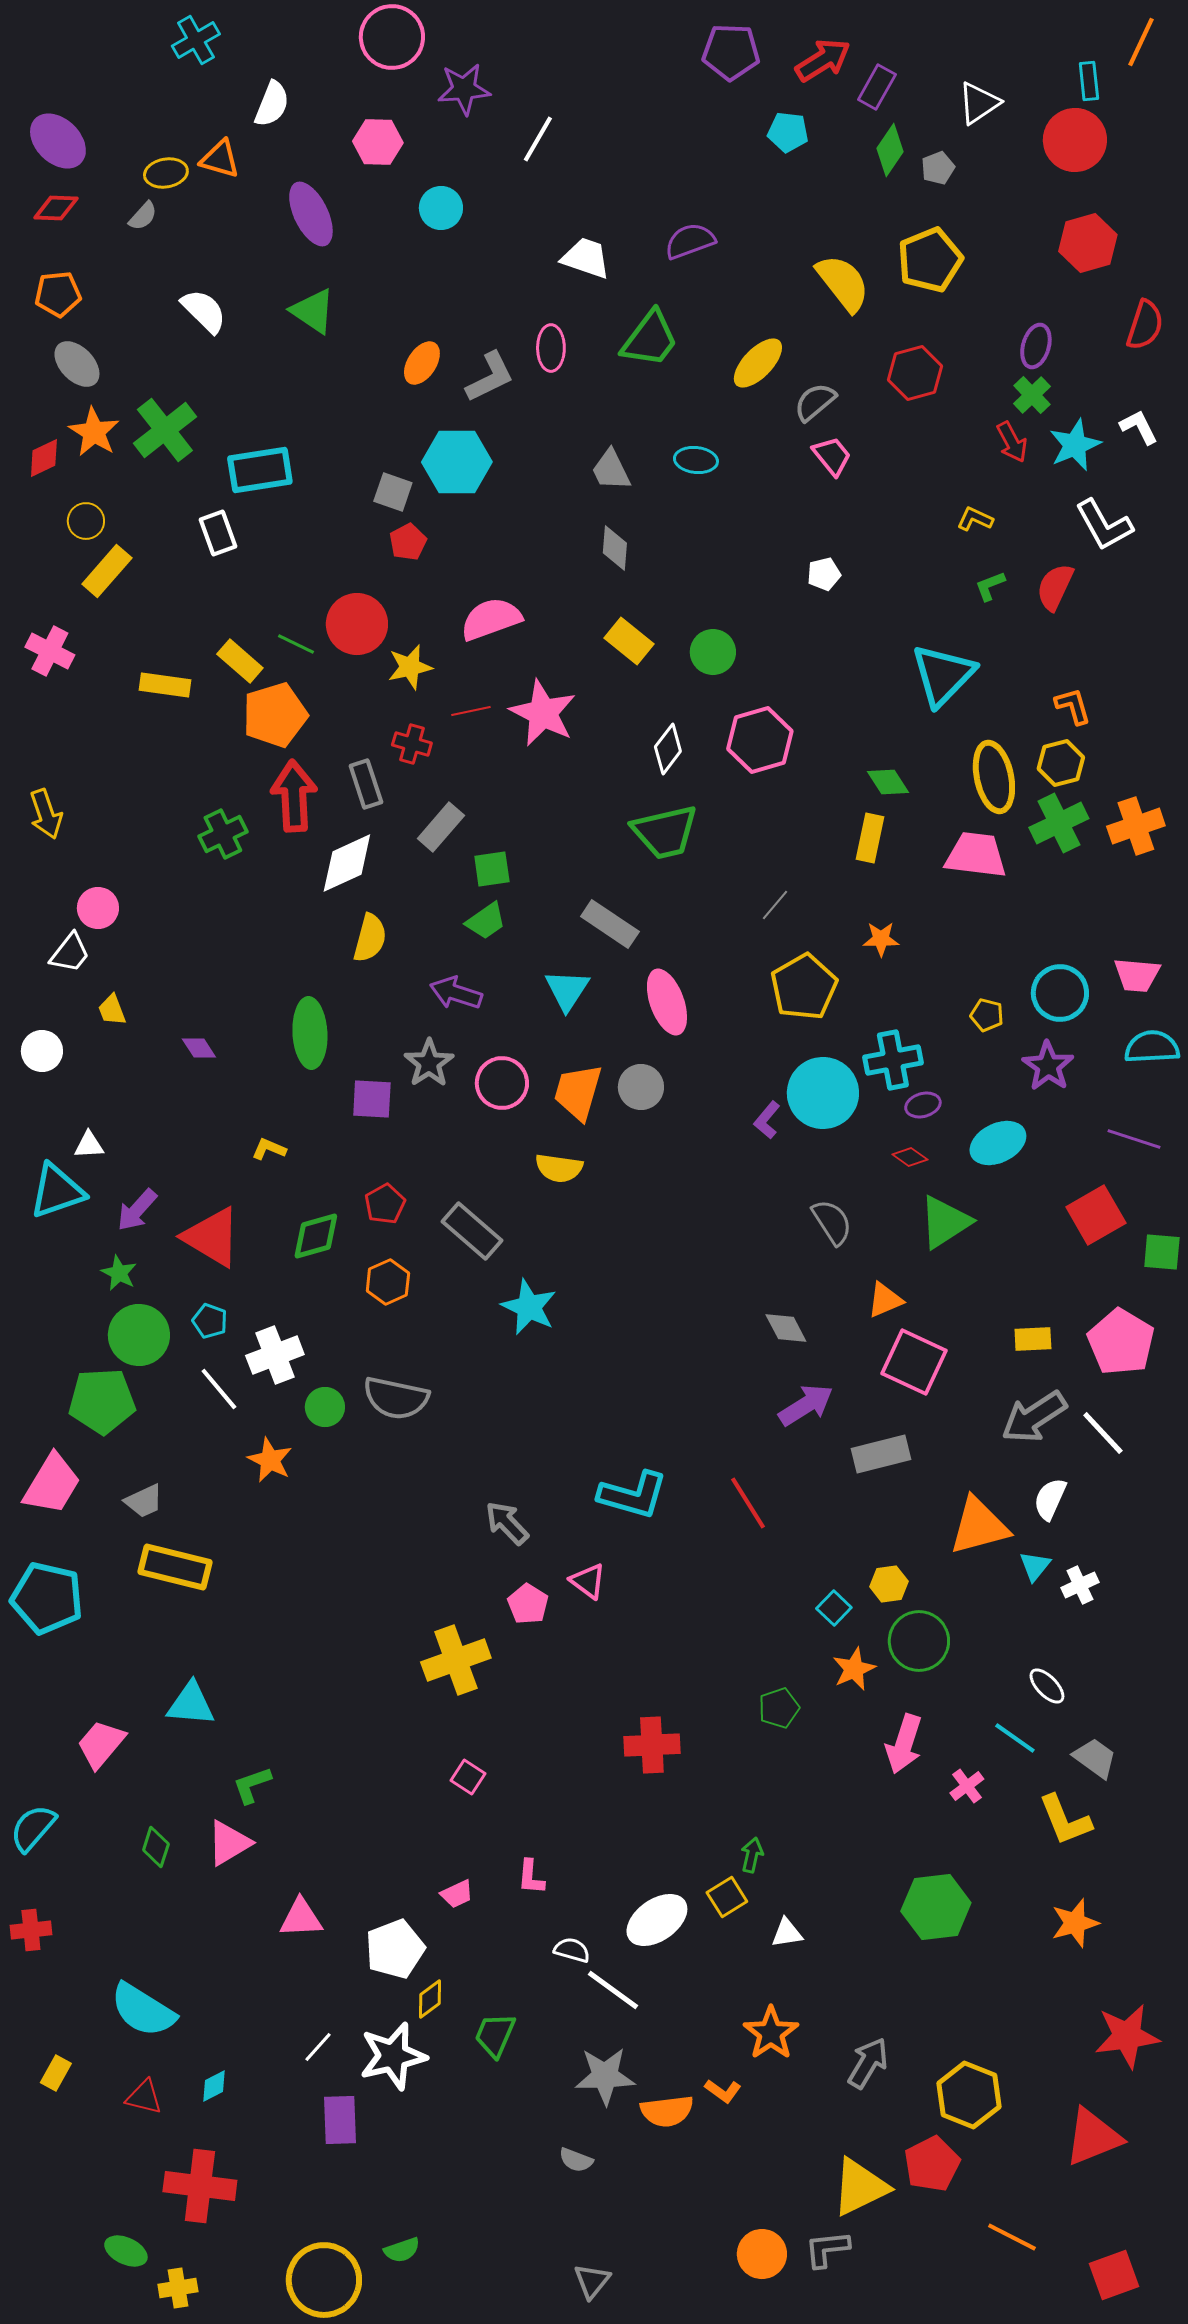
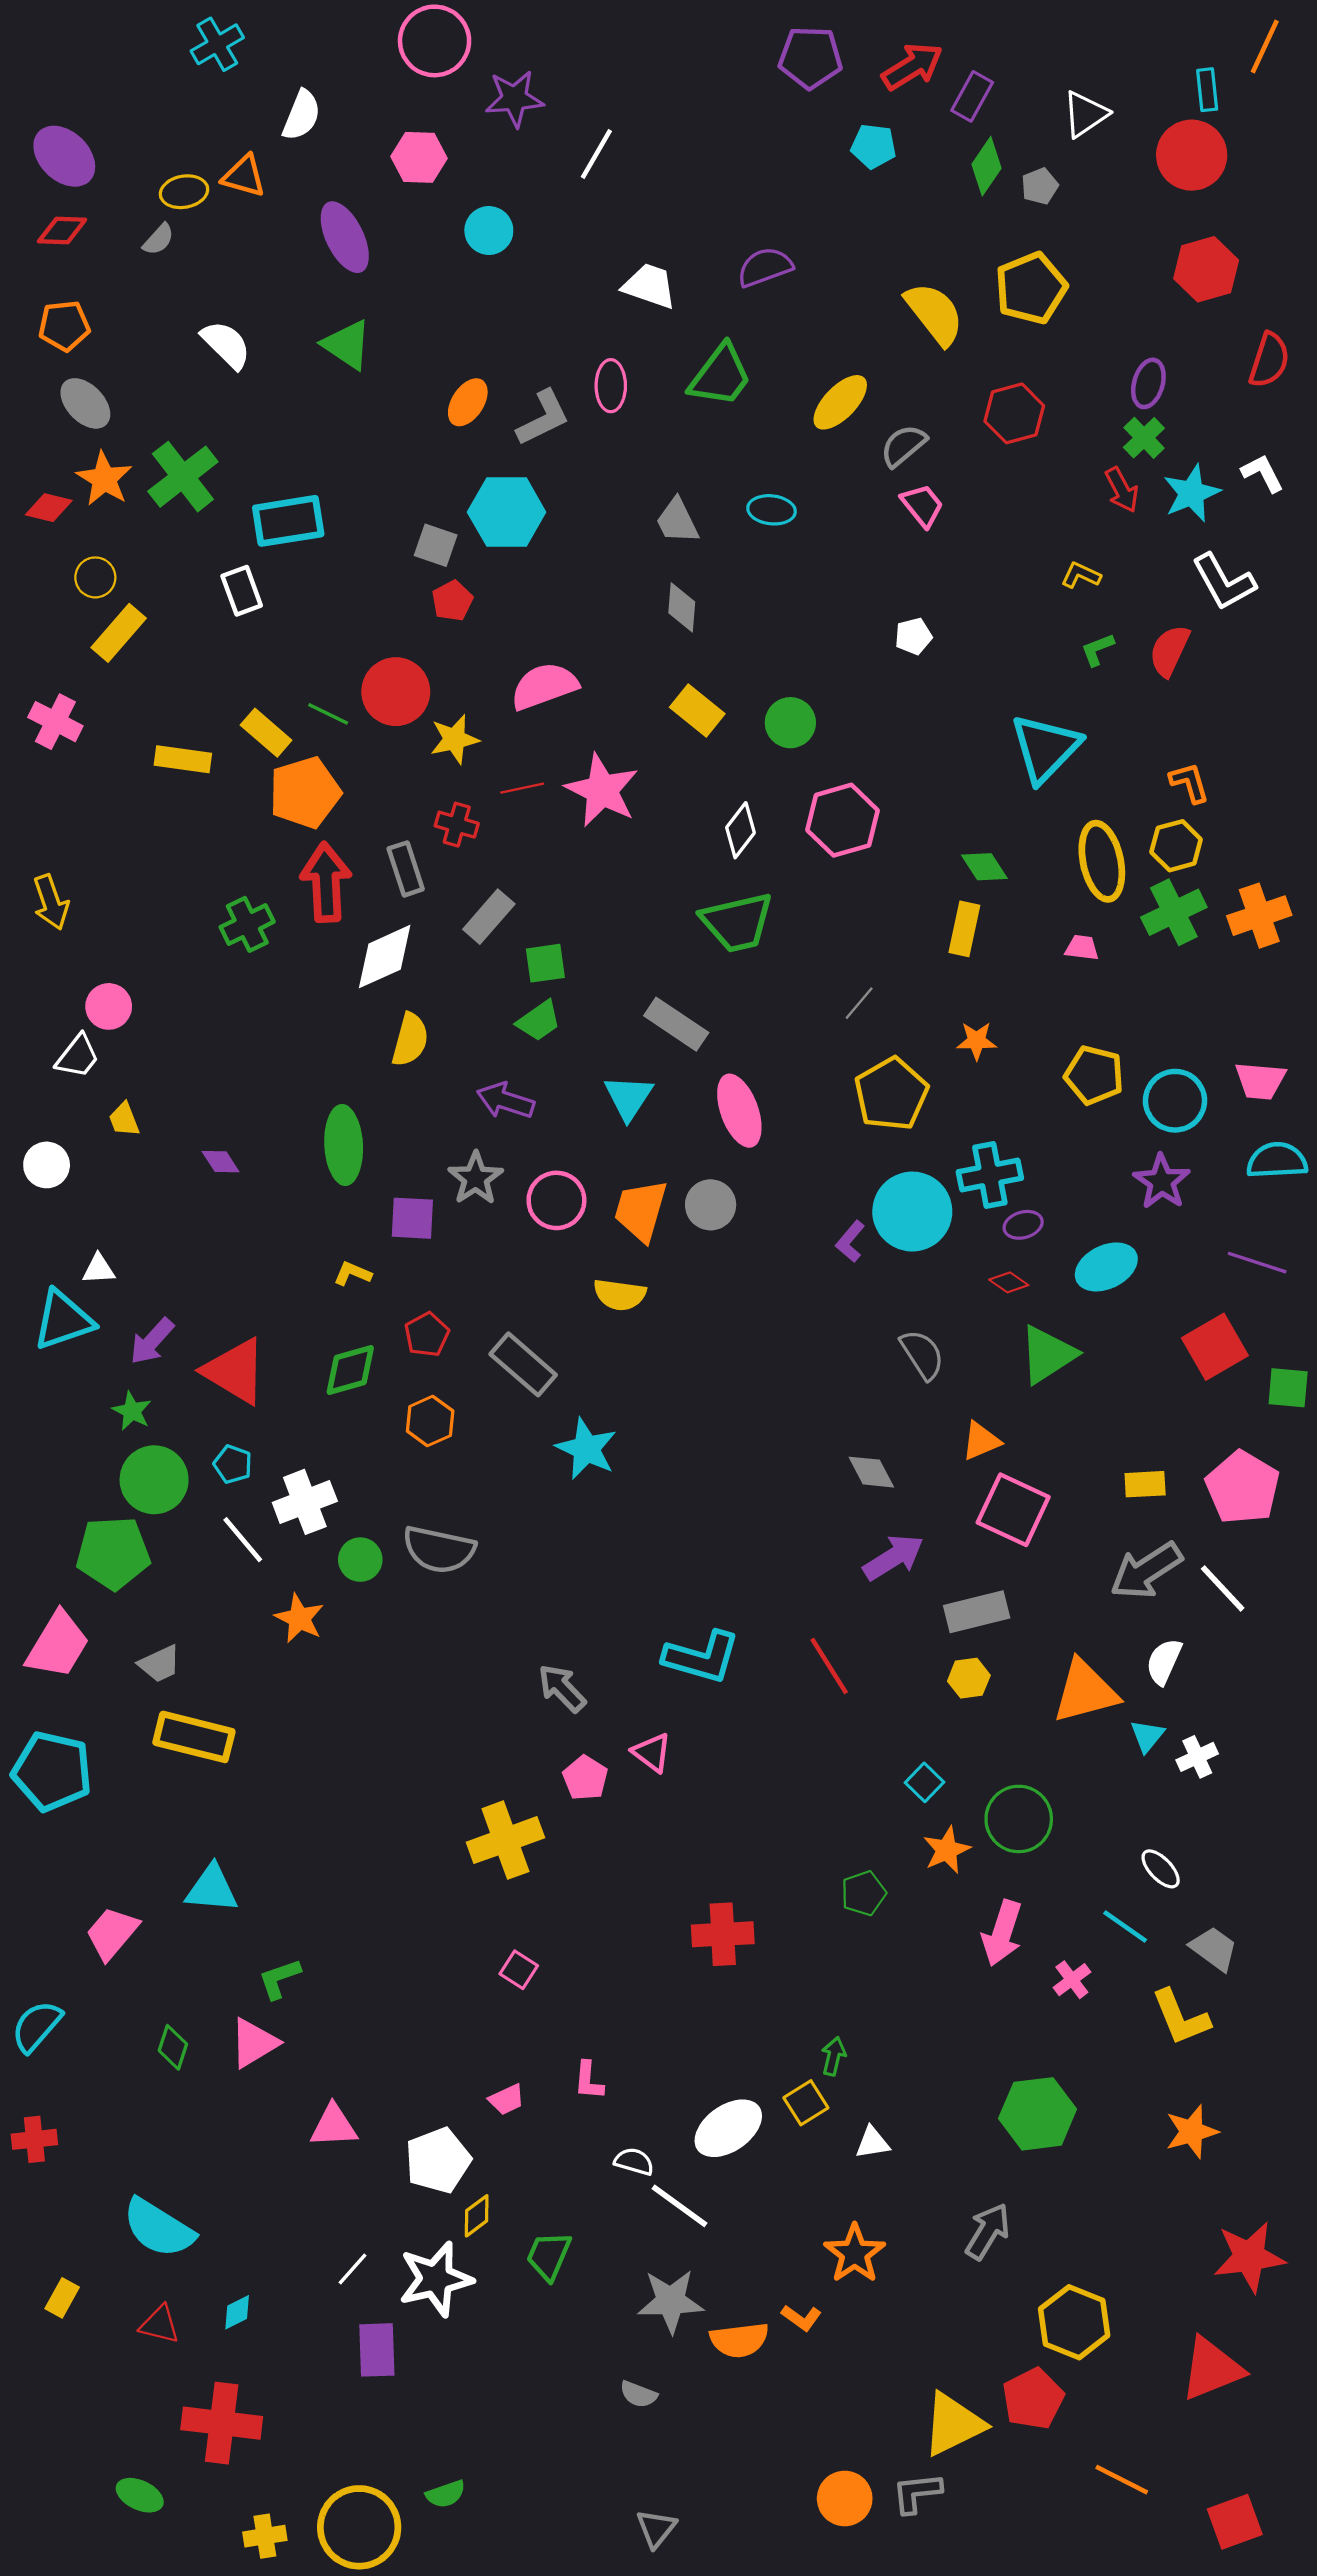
red diamond: (44, 458) -> (49, 508), turned 39
pink trapezoid: (976, 855) -> (1082, 948), size x0.5
yellow pentagon: (987, 1015) -> (1094, 1075), moved, size x1.6
yellow L-shape: (269, 1149) -> (352, 1274), moved
yellow hexagon: (889, 1584) -> (969, 1678), moved
gray arrow: (868, 2063) -> (988, 2231), moved
yellow cross: (178, 2288) -> (265, 2536), moved

